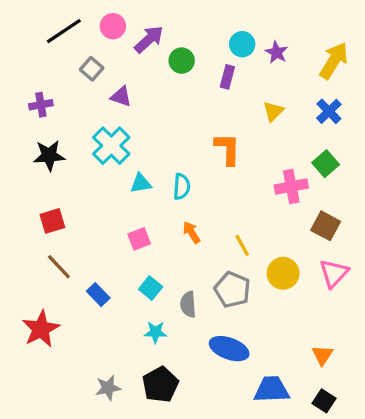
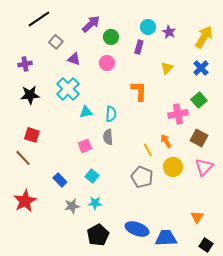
pink circle: (113, 26) -> (107, 63), moved
red square: (52, 221) -> (32, 135), turned 35
orange arrow: (191, 232) -> (166, 141), moved
brown line: (59, 267) -> (23, 158), moved
gray semicircle: (188, 304) -> (108, 137), moved
blue ellipse: (229, 349) -> (137, 229), moved
gray star: (108, 388) -> (72, 206), moved
black square: (324, 401) -> (206, 245), moved

